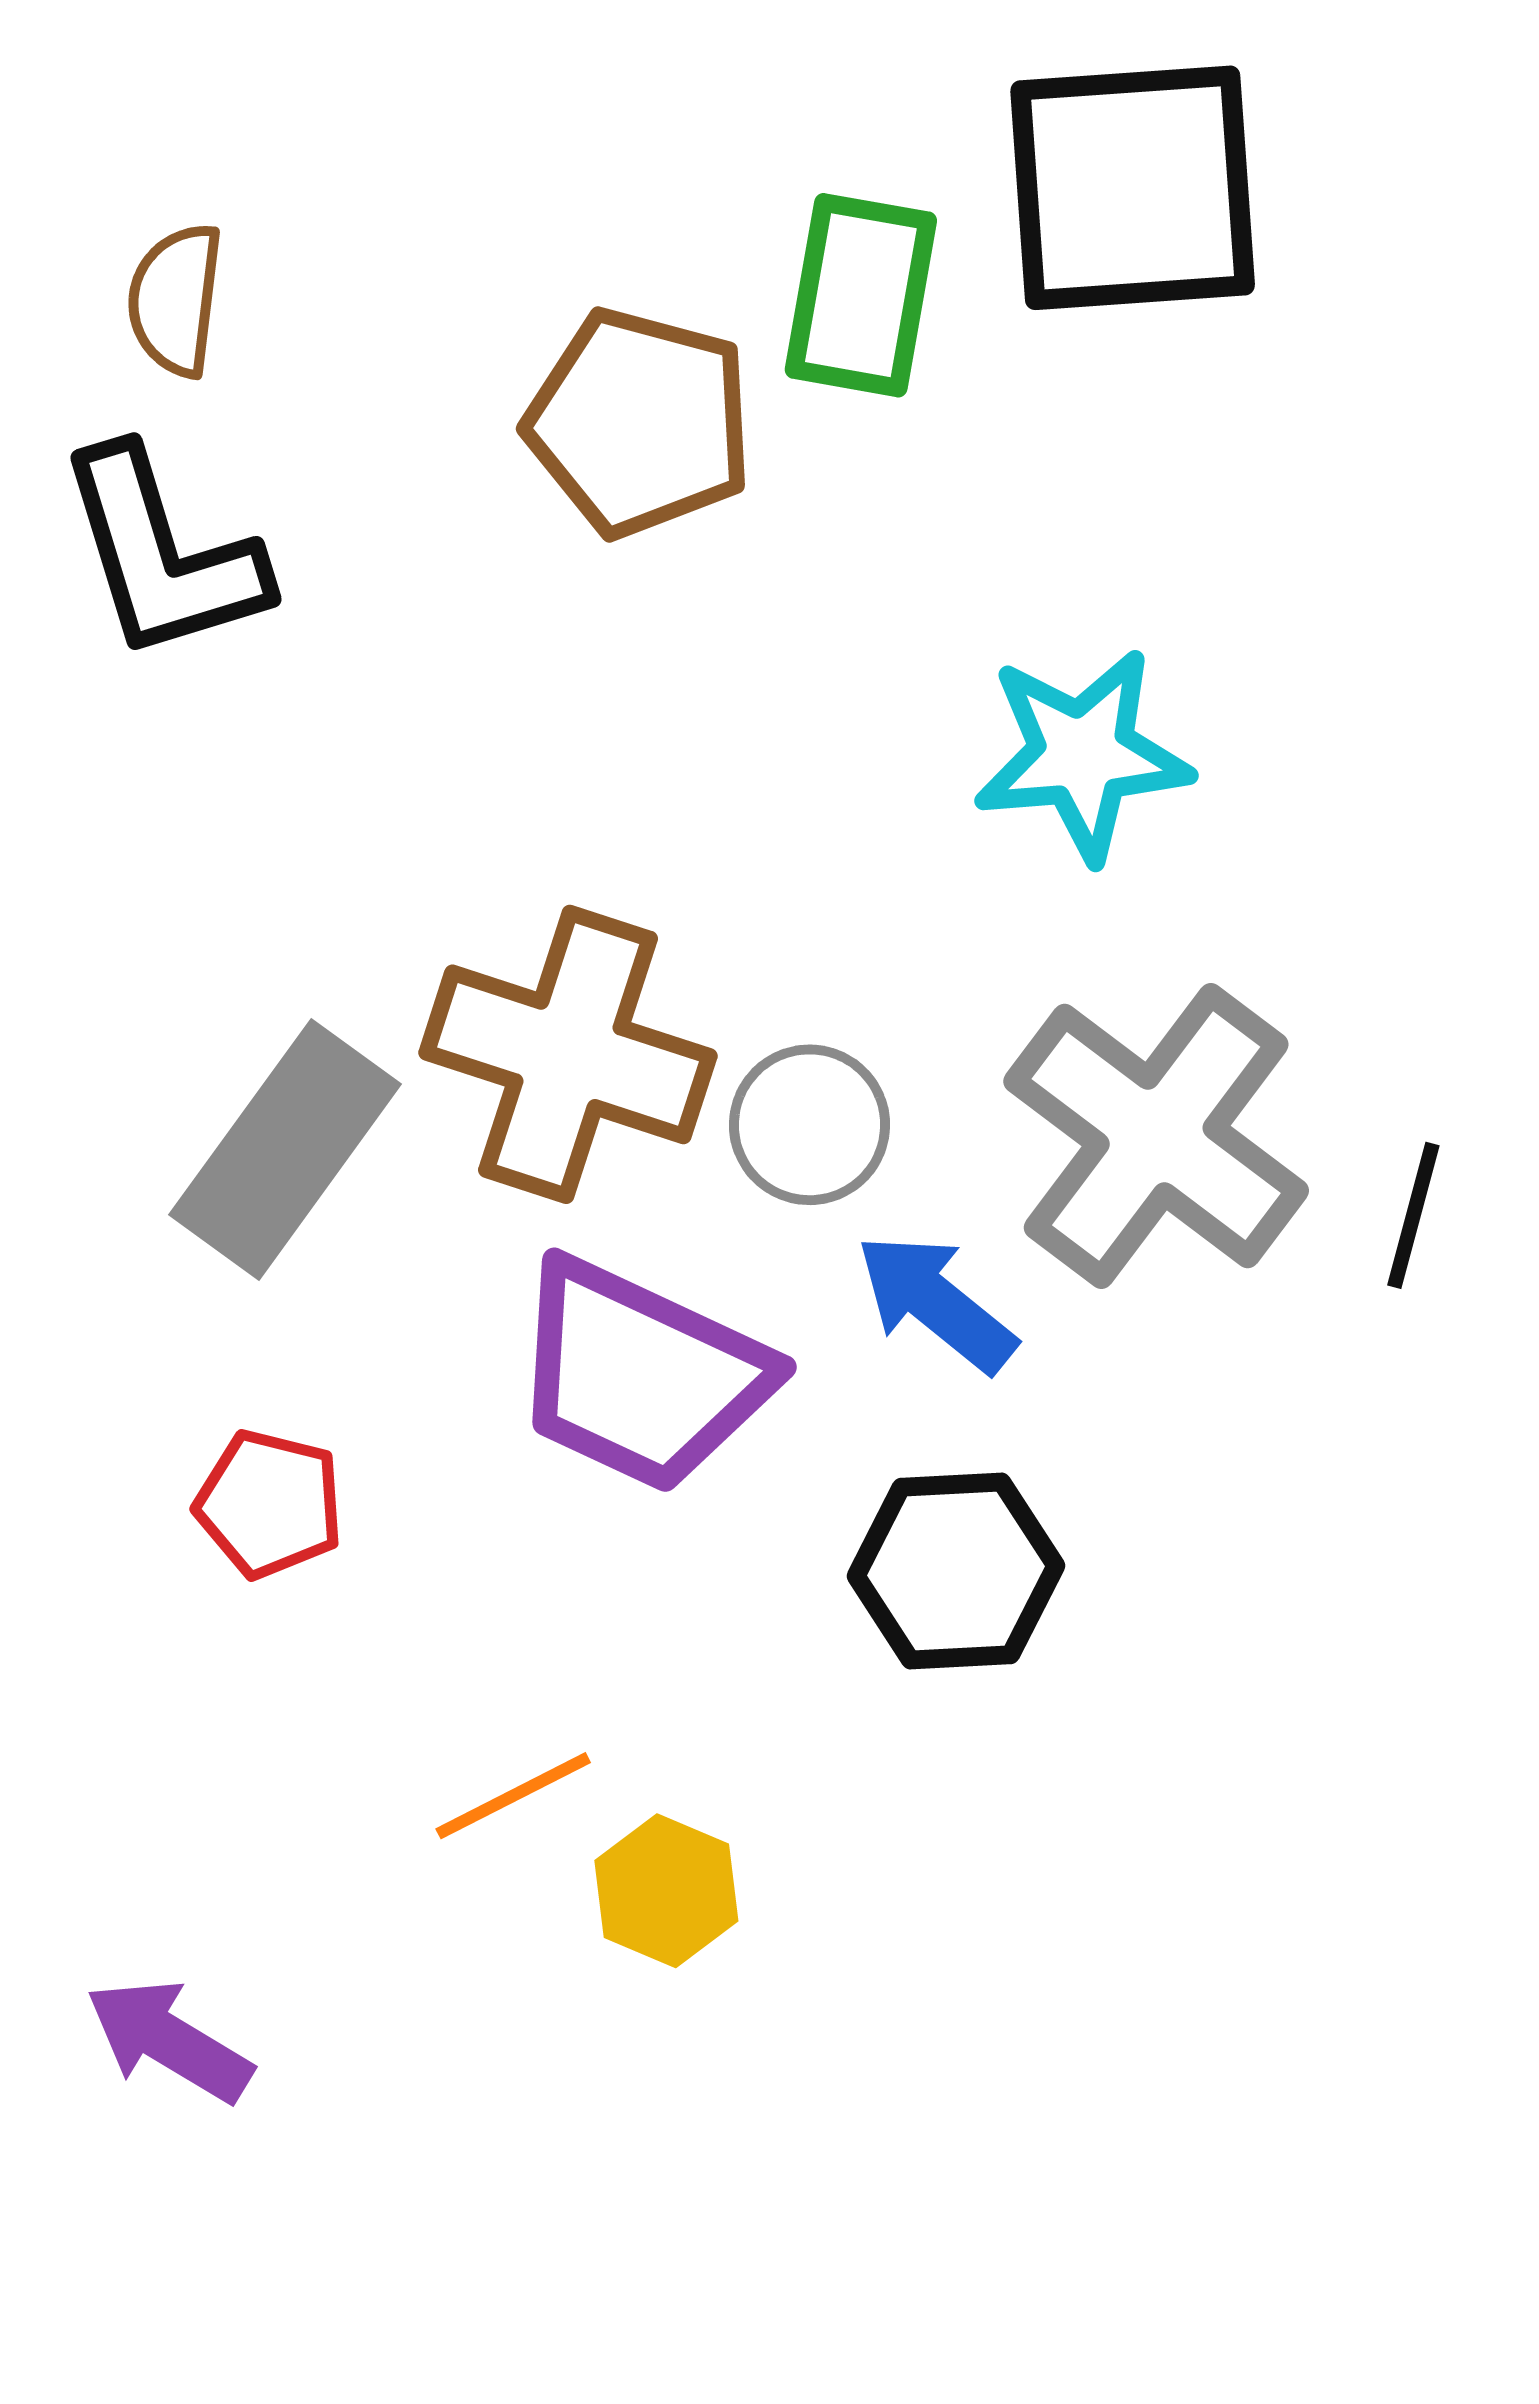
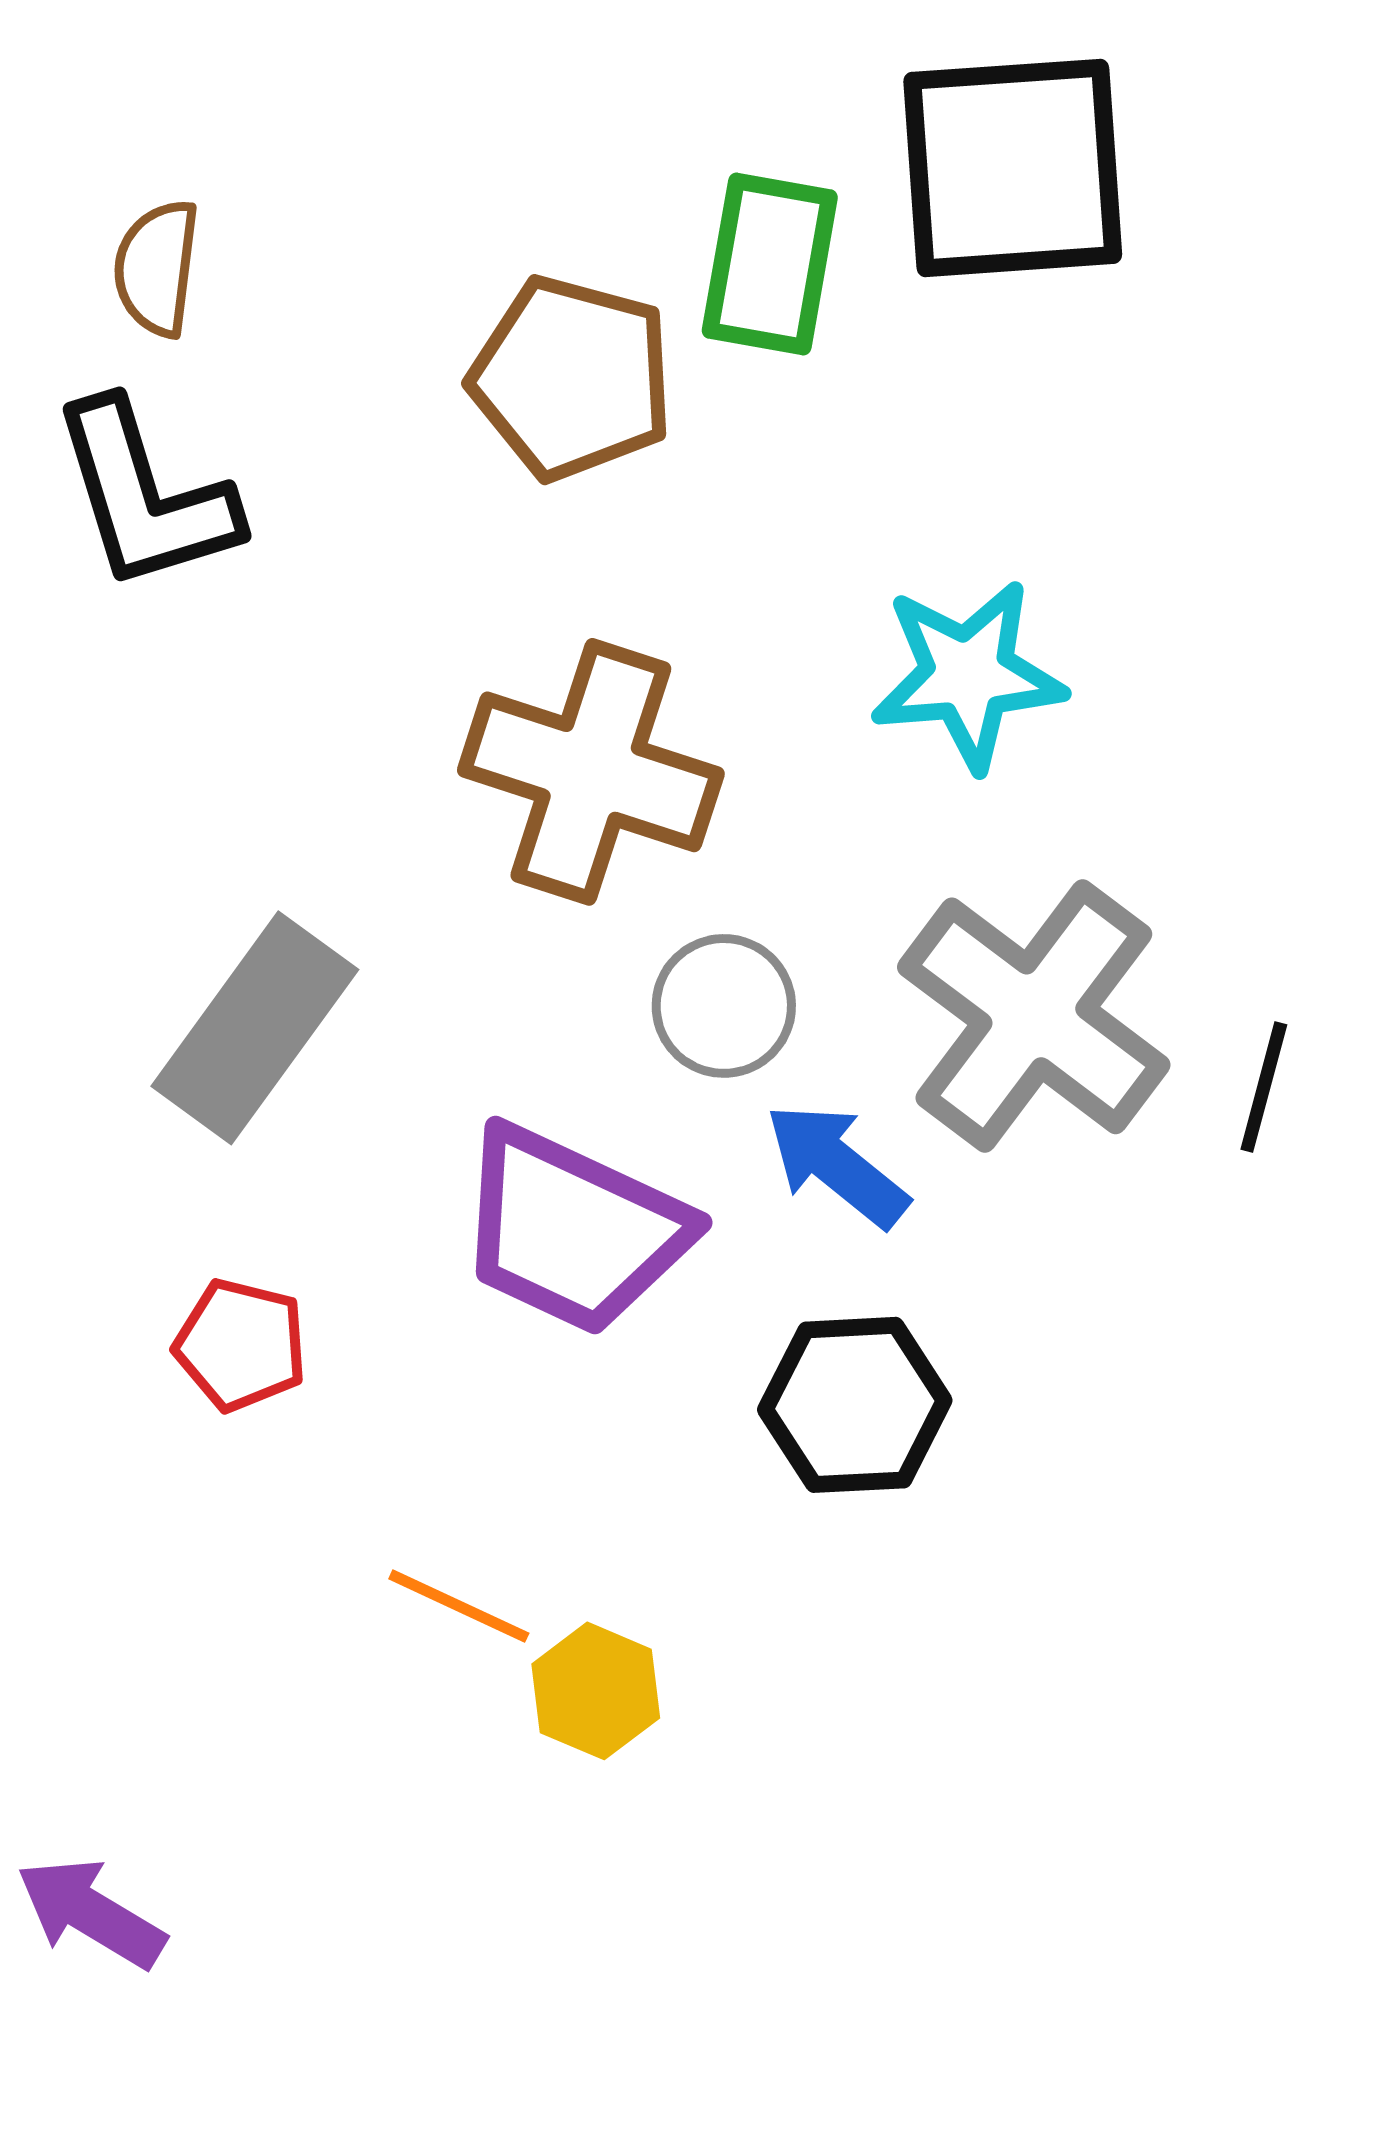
brown cross: (568, 1054) -> (591, 772), moved
orange line: (513, 1796) -> (459, 1606), turned 52
purple arrow: (169, 2041) -> (91, 1913), moved

